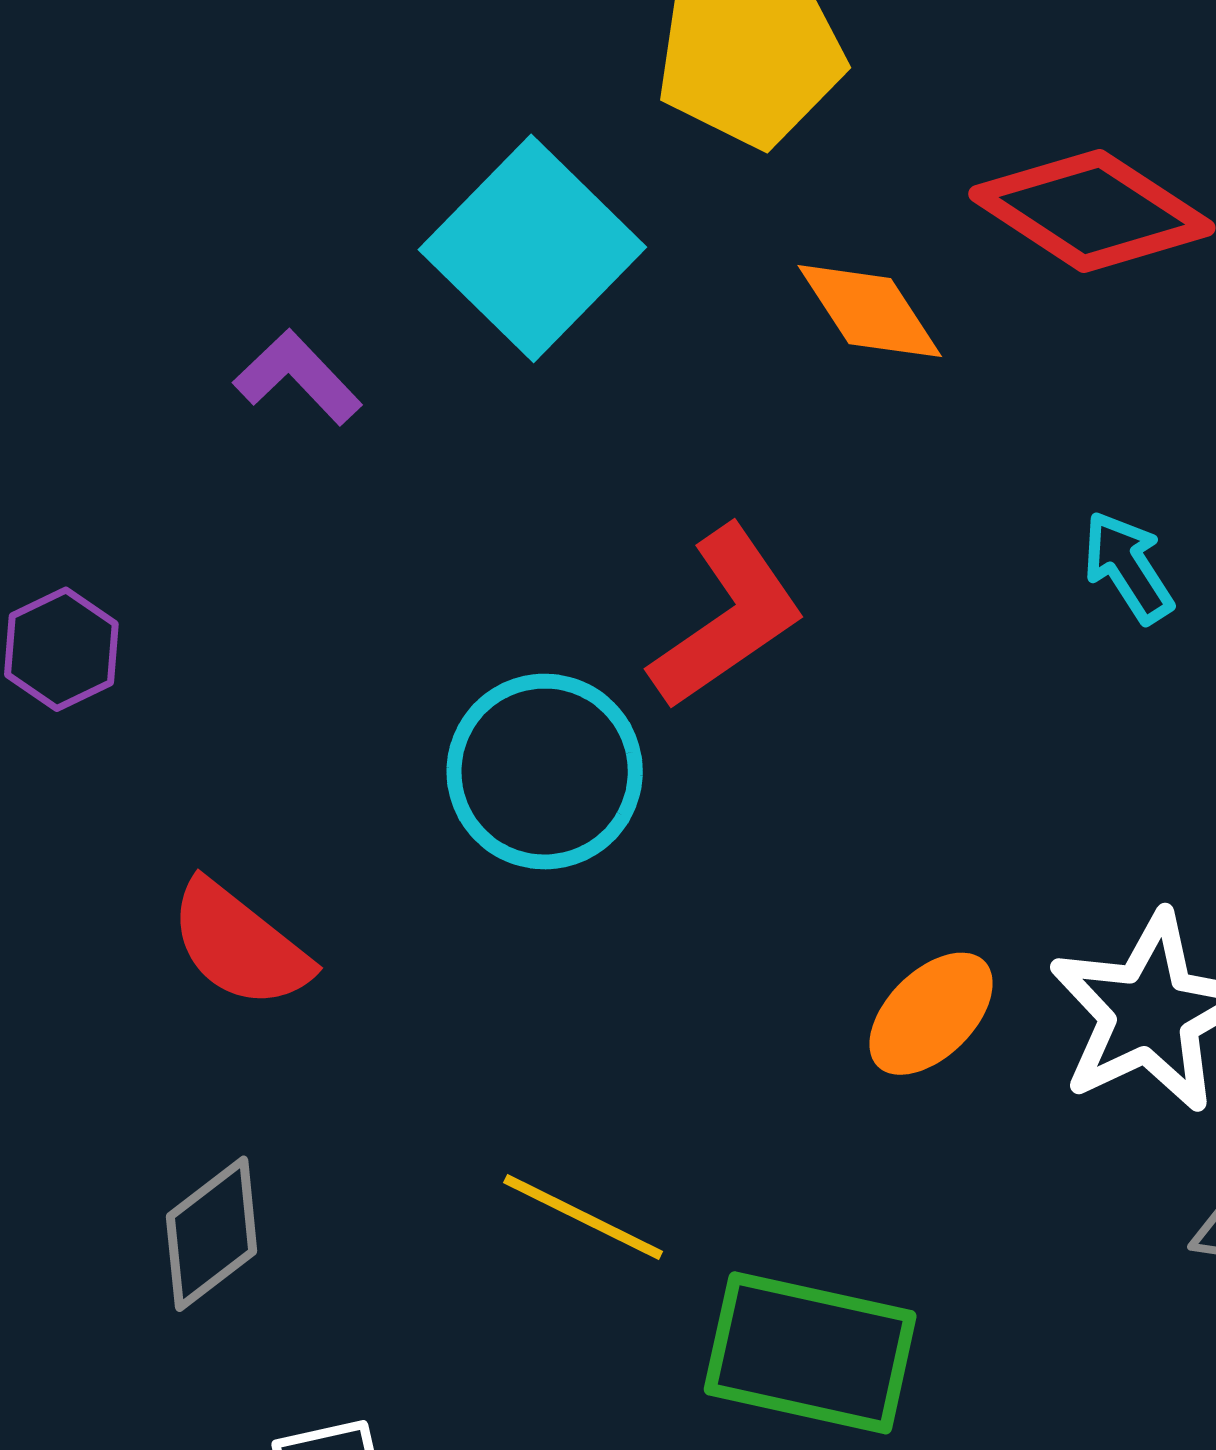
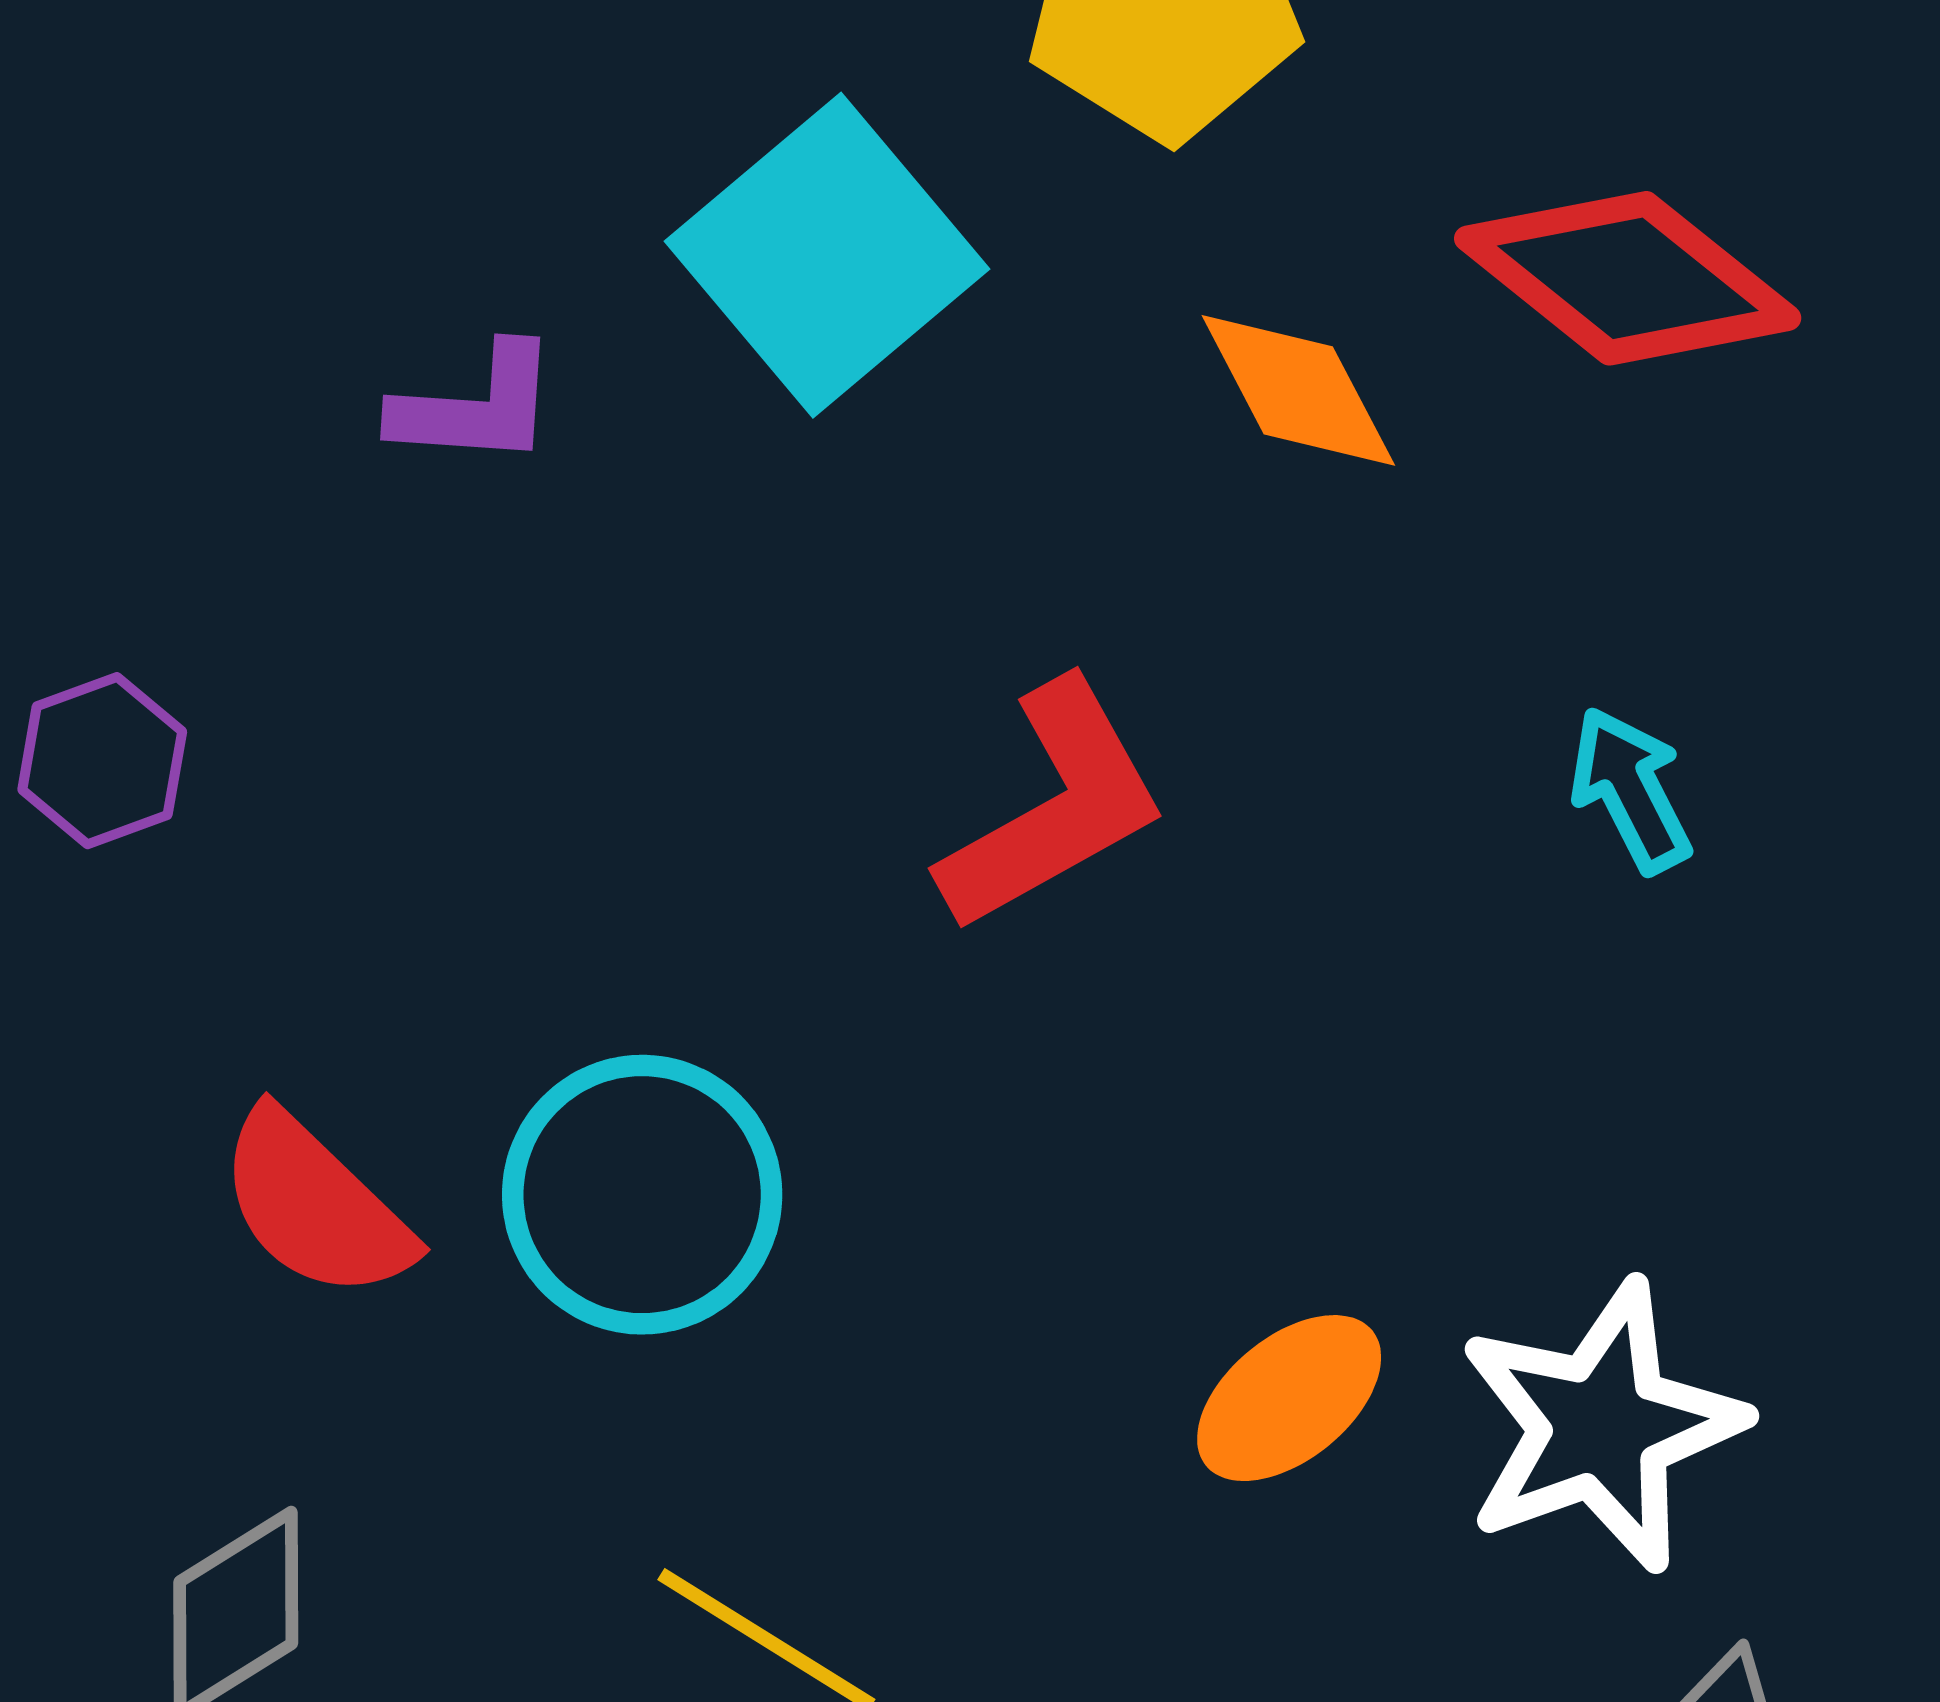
purple L-shape: (298, 377) -> (476, 406), turned 132
cyan circle: (545, 772) -> (642, 1195), moved

